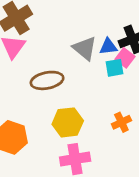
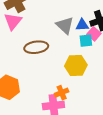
yellow hexagon: (68, 122) -> (76, 65), moved
orange cross: (121, 122) -> (62, 93), moved

